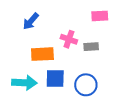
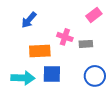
pink rectangle: (100, 16) -> (94, 15), turned -35
blue circle: (86, 85) -> (95, 76), moved

